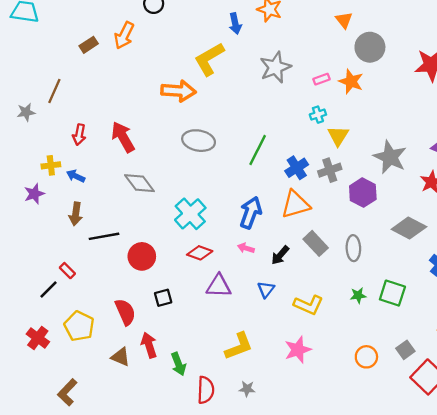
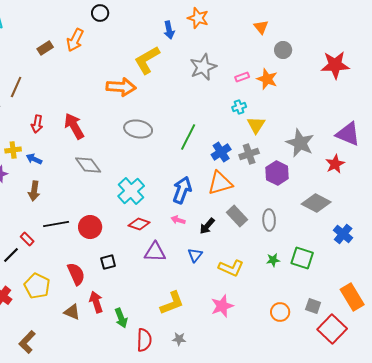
gray circle: (370, 47) -> (283, 50), size x0.7
black line: (104, 236) -> (56, 224), moved
gray square: (405, 350) -> (313, 306), turned -35

